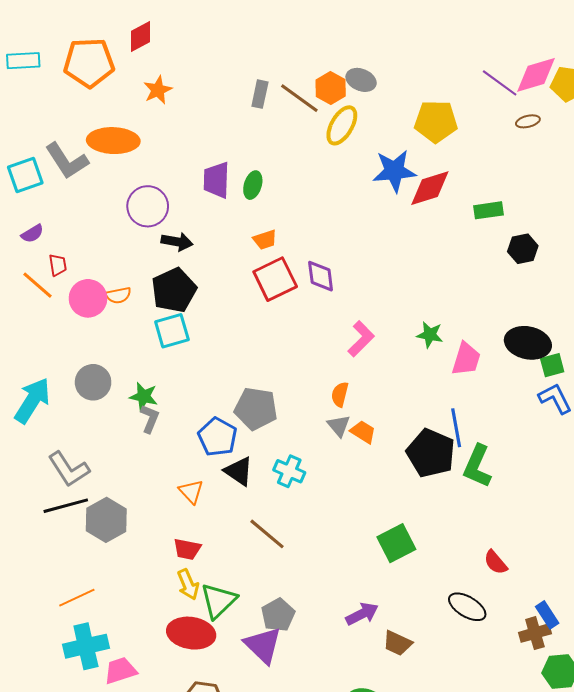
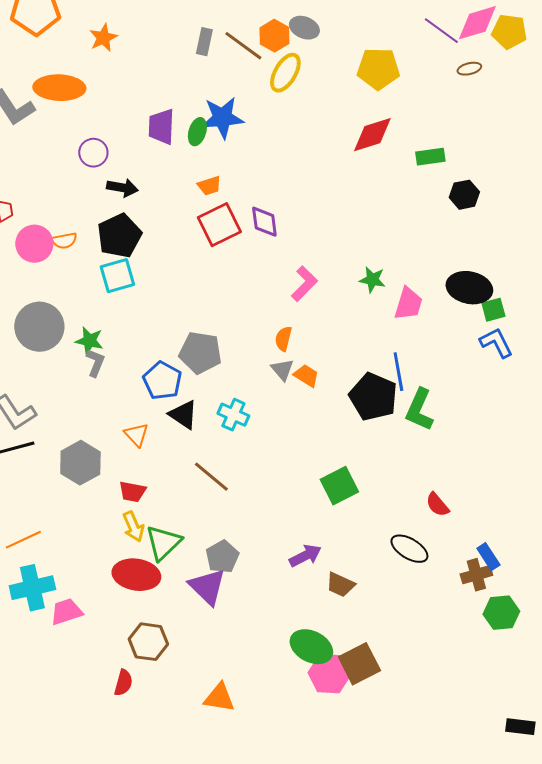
blue star: (394, 171) -> (222, 118), moved
purple circle: (148, 206) -> (93, 153), size x0.7
gray circle: (93, 382) -> (39, 327), size x1.4
gray hexagon: (106, 520) -> (80, 463), moved

